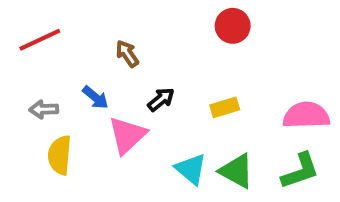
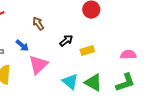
black arrow: (161, 99) -> (66, 41), moved
pink semicircle: (306, 115) -> (128, 55), size x0.7

